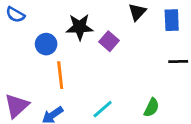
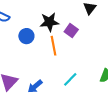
orange line: (60, 75) -> (53, 46), moved

